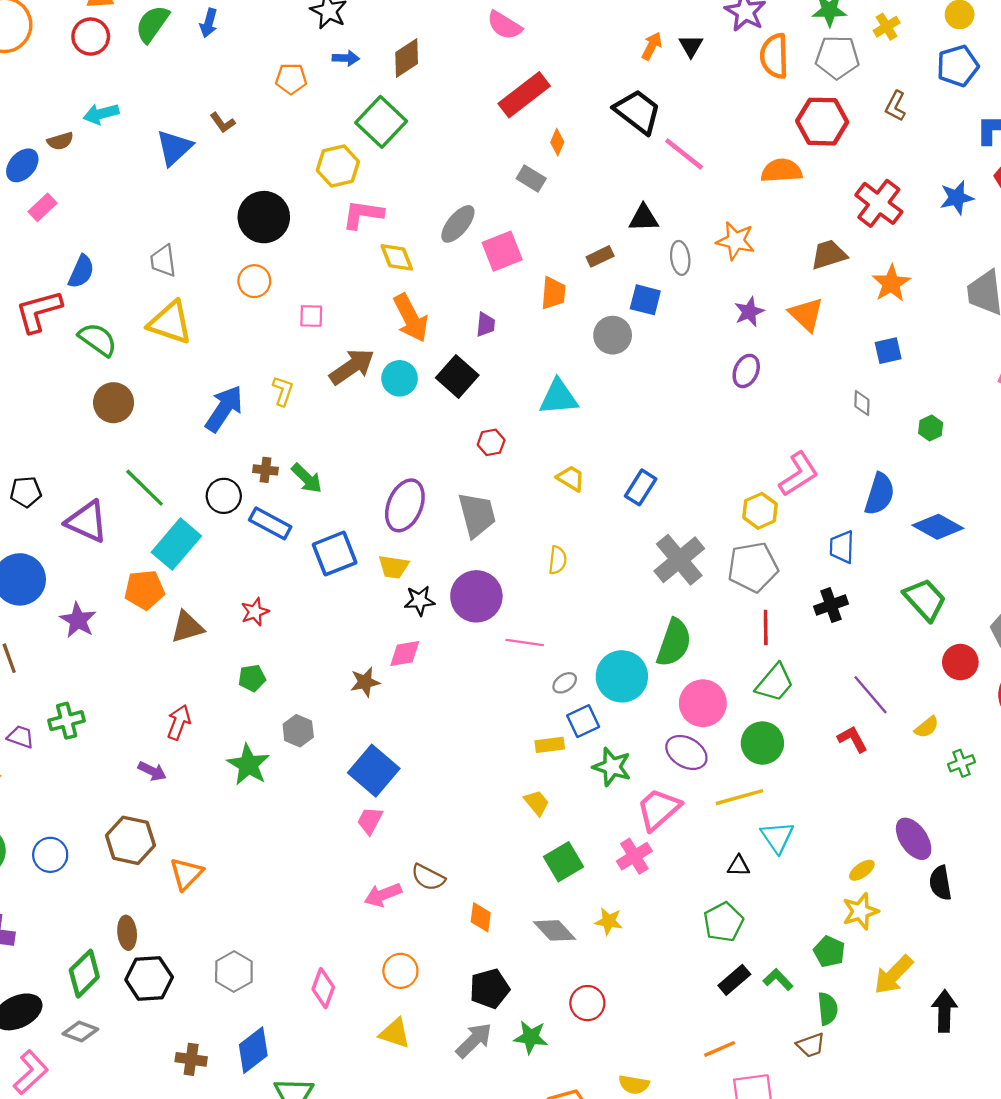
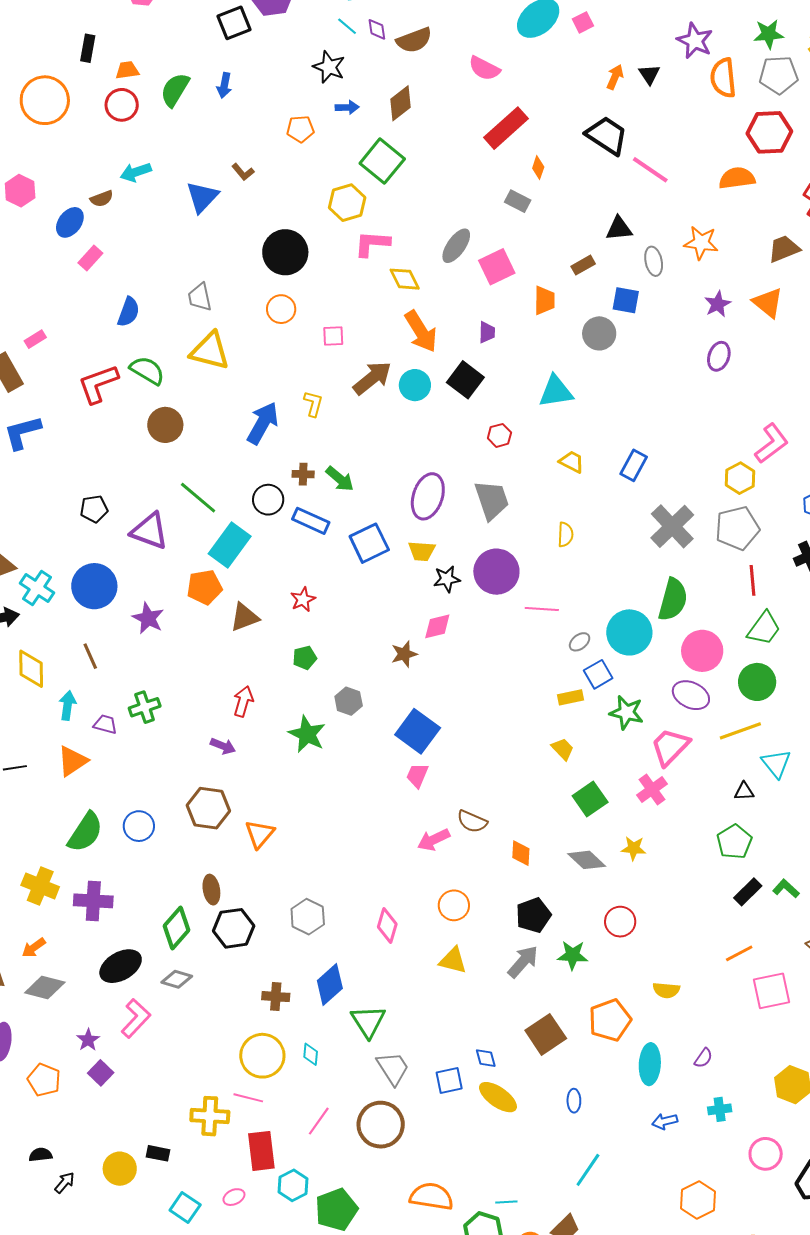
red L-shape: (39, 311) -> (98, 384), moved

